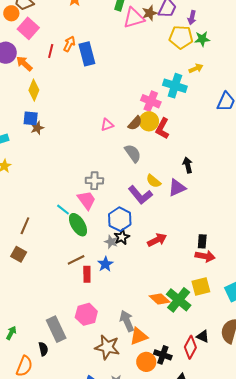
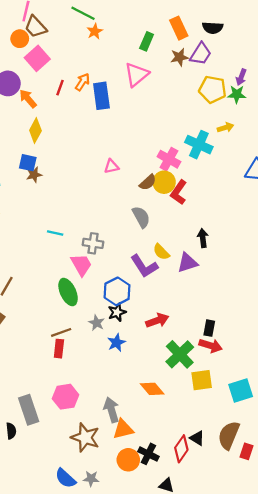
pink triangle: (134, 18) -> (136, 75), moved, turned -30
purple arrow: (192, 18) -> (241, 77), moved
pink triangle: (107, 125) -> (111, 166), moved
cyan line: (63, 210) -> (55, 233), moved, turned -32
gray star: (111, 242) -> (97, 323), moved
blue star: (105, 264) -> (116, 343), moved
red rectangle: (87, 274) -> (59, 349), moved
green cross: (179, 300) -> (180, 354), moved

